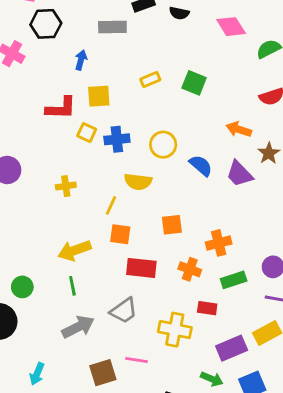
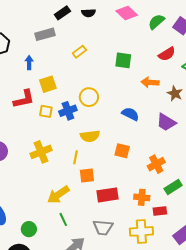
yellow rectangle: (150, 79) -> (79, 52), moved
green square: (194, 83) -> (123, 60), moved
yellow circle: (163, 145) -> (89, 97), moved
purple trapezoid: (239, 174) -> (166, 122), moved
yellow cross: (66, 186) -> (41, 152), size x1.5
orange square: (172, 225) -> (122, 151), moved, turned 35
orange cross: (190, 269) -> (142, 197), moved
gray trapezoid: (124, 311) -> (103, 227), turned 55

